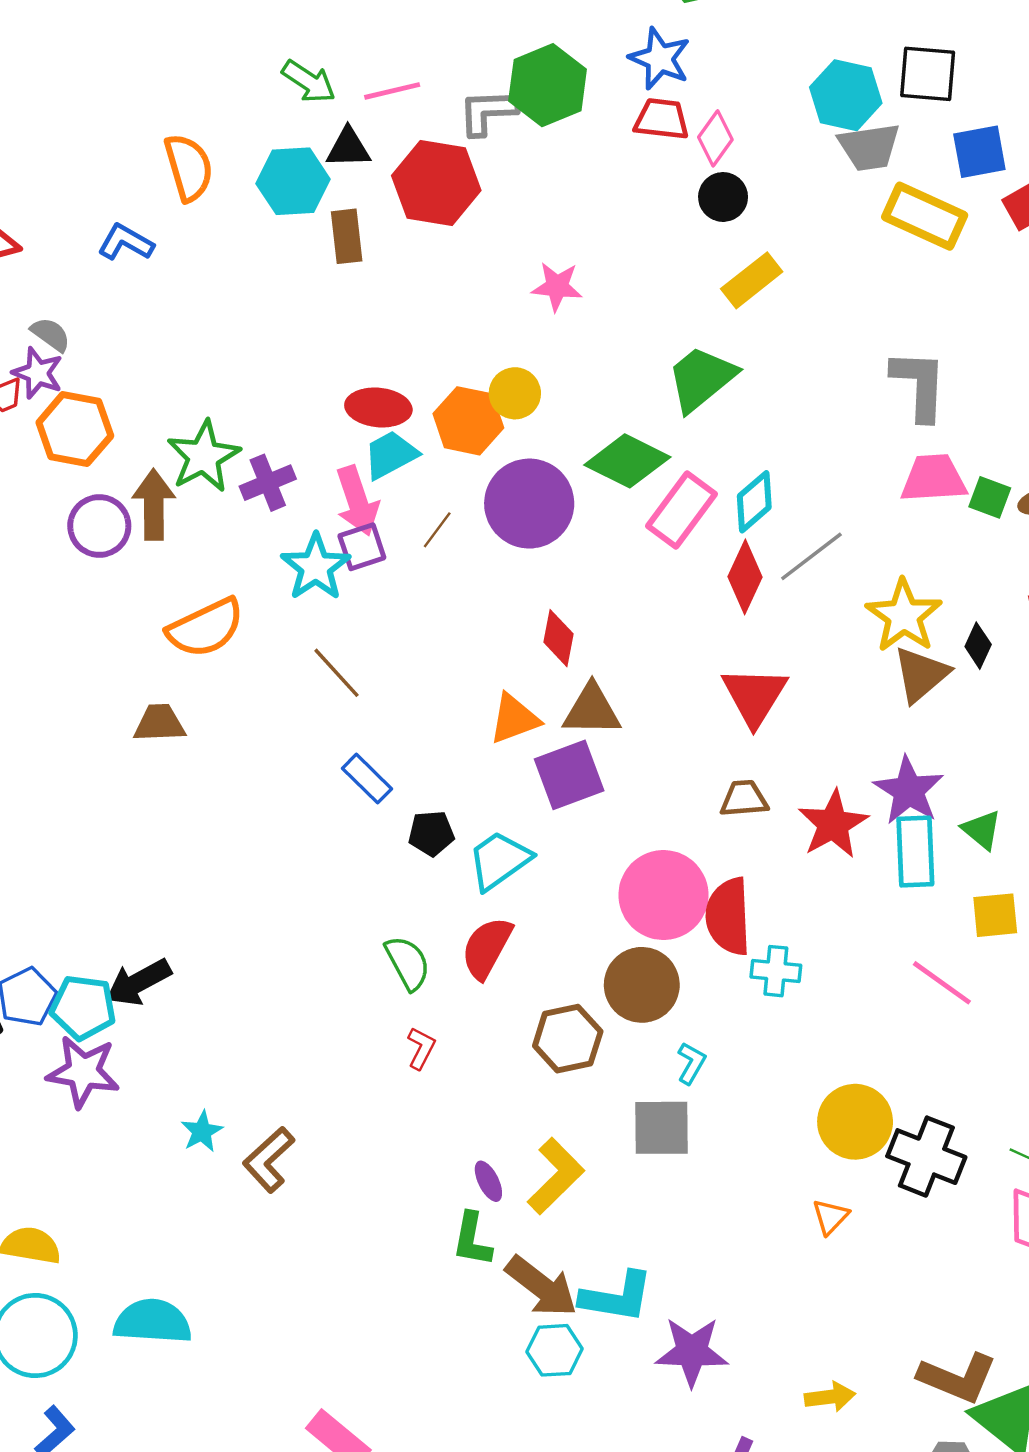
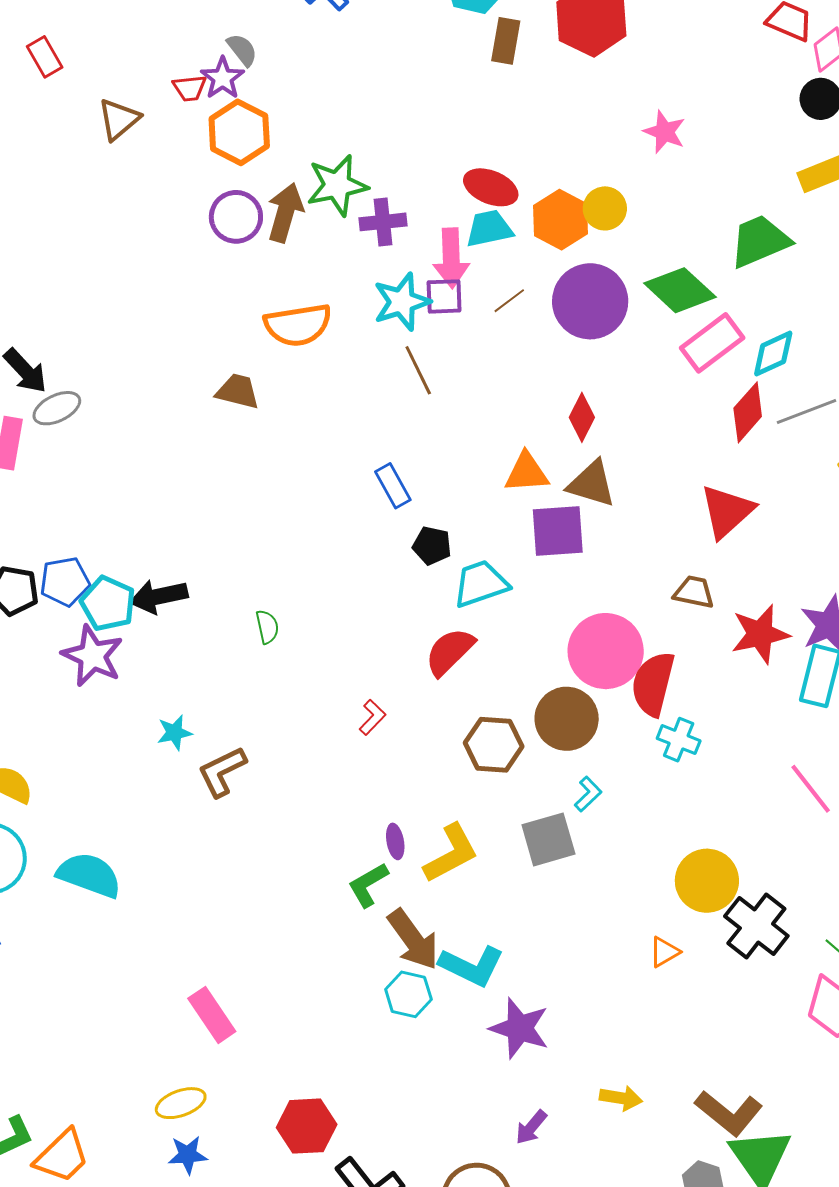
brown line: (337, 673) -> (418, 370), moved
green semicircle: (408, 963) -> (267, 627), moved, size x0.7
gray square: (662, 1128) -> (548, 839), turned -32
green L-shape: (472, 1239) -> (368, 885), turned 33

